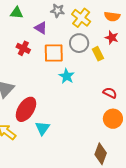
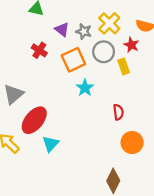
gray star: (58, 11) -> (84, 31), moved
red star: (112, 38) -> (131, 45), moved
orange square: (54, 53) -> (73, 60), turned -30
red semicircle: (110, 93) -> (118, 112), moved, turned 48

